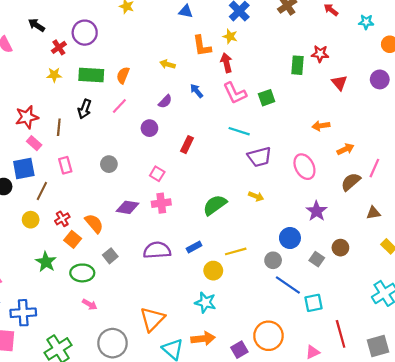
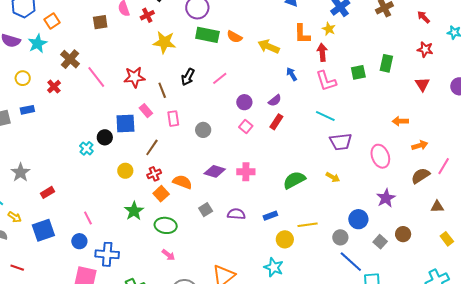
red cross: (59, 47) -> (147, 15), moved
red star: (320, 54) -> (425, 49), moved
yellow arrow: (167, 64) -> (269, 46), size x1.5
yellow star: (54, 75) -> (164, 42), size x1.6
green rectangle: (91, 75) -> (207, 35), moved
orange semicircle: (123, 75) -> (234, 37), moved, turned -91
green square: (267, 98) -> (358, 72), moved
purple semicircle: (165, 101) -> (275, 100), moved
brown line: (59, 127) -> (162, 90), turned -35
pink rectangle: (34, 143) -> (146, 111), moved
pink rectangle: (65, 165) -> (173, 119), moved
pink square: (157, 174) -> (246, 126), moved
brown line: (42, 191) -> (152, 147), moved
orange semicircle: (94, 223) -> (182, 182), turned -36
purple semicircle: (157, 250) -> (236, 214), size x0.7
gray square: (110, 256) -> (206, 210), moved

